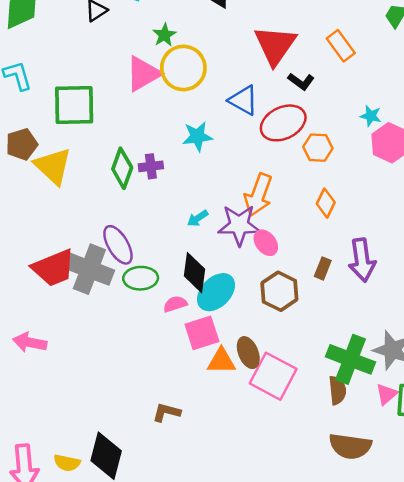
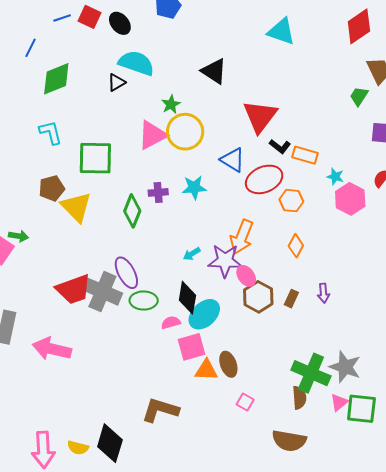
orange rectangle: (341, 46) -> (305, 155), moved, turned -40
purple cross: (151, 166) -> (158, 192), moved
purple arrow: (362, 260) -> (324, 293), size x0.6
brown hexagon: (279, 291) -> (258, 297), moved
pink arrow: (30, 342) -> (52, 349), size x1.4
pink square: (273, 376) -> (245, 402), moved, size x0.5
brown L-shape: (166, 412) -> (160, 410), size x1.6
brown semicircle: (350, 446) -> (289, 441), moved

